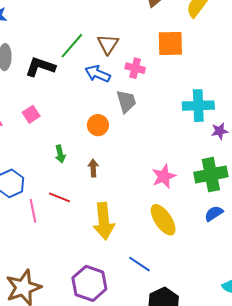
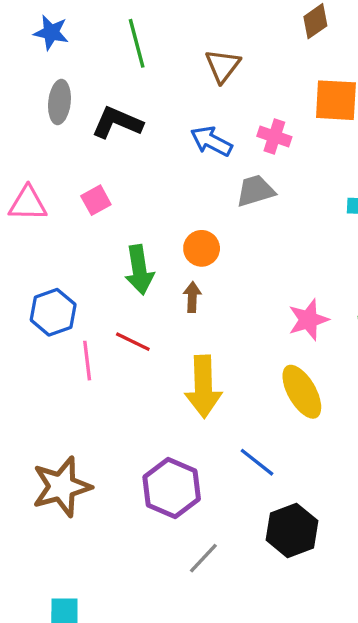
brown triangle: (108, 44) -> (223, 66), moved
green line: (72, 46) -> (137, 43), moved, turned -60
gray trapezoid: (126, 101) -> (255, 191), turned -95
orange circle: (98, 125) -> (202, 248), moved
green arrow: (60, 154) -> (139, 270), size x1.6

